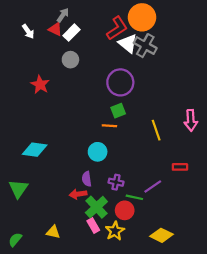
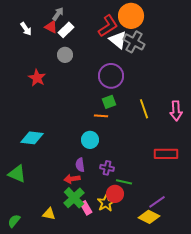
yellow line: (156, 130) -> (144, 109), moved
red rectangle: (180, 167) -> (166, 154), size x1.6
purple line: (153, 186) -> (157, 202), moved
green triangle: (18, 189) -> (17, 174), turned -42
green cross: (96, 207) -> (74, 198), moved
yellow star: (115, 231) -> (106, 203), moved

